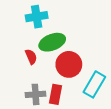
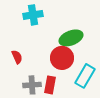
green ellipse: (52, 42) -> (71, 38), moved
red semicircle: (31, 57) -> (17, 57), moved

